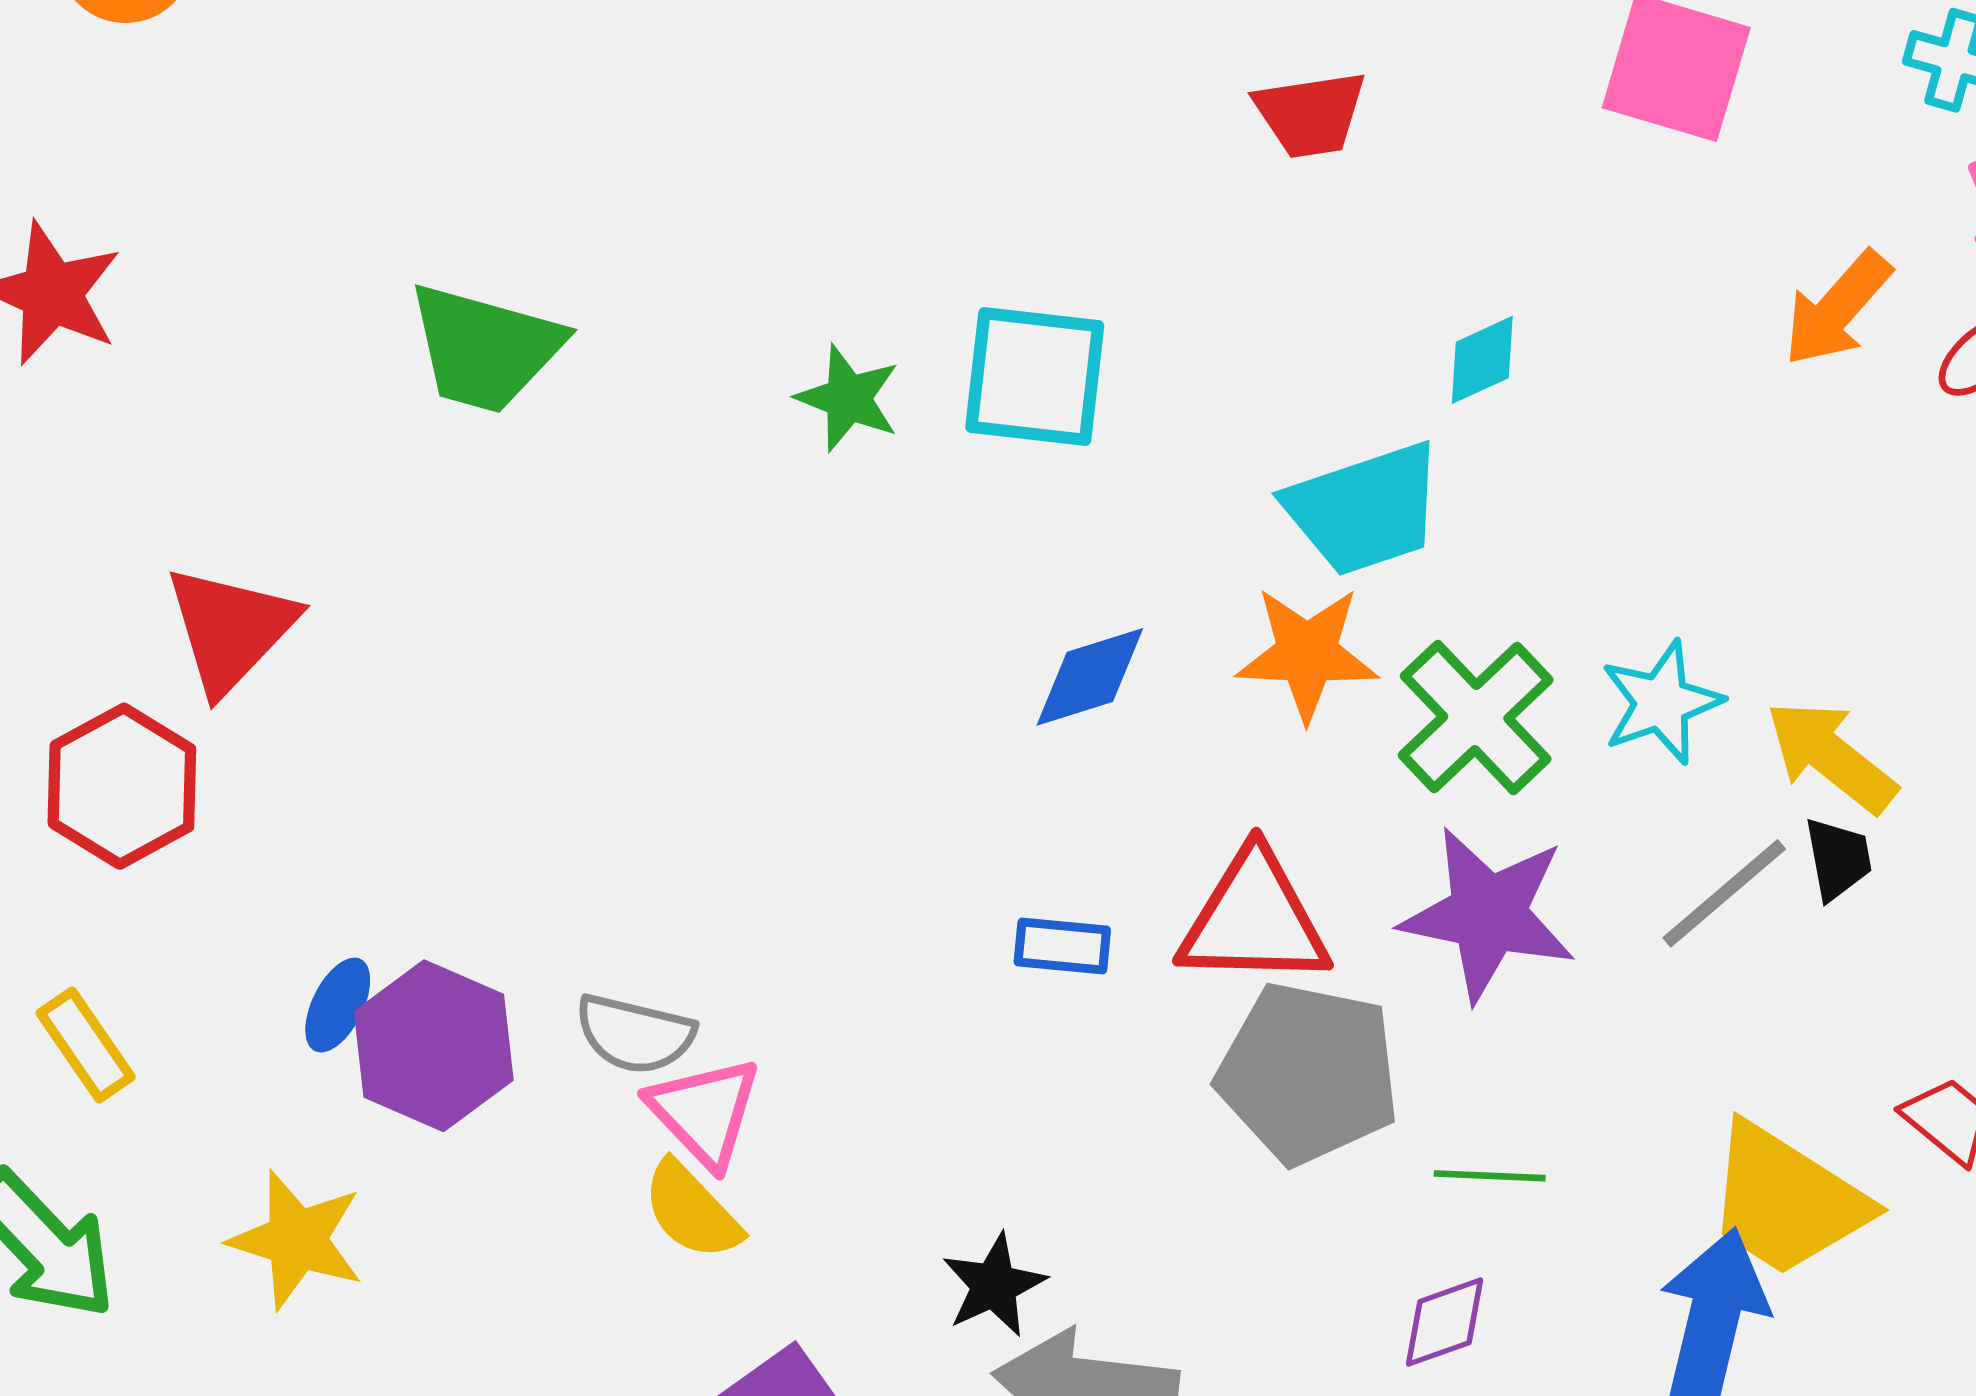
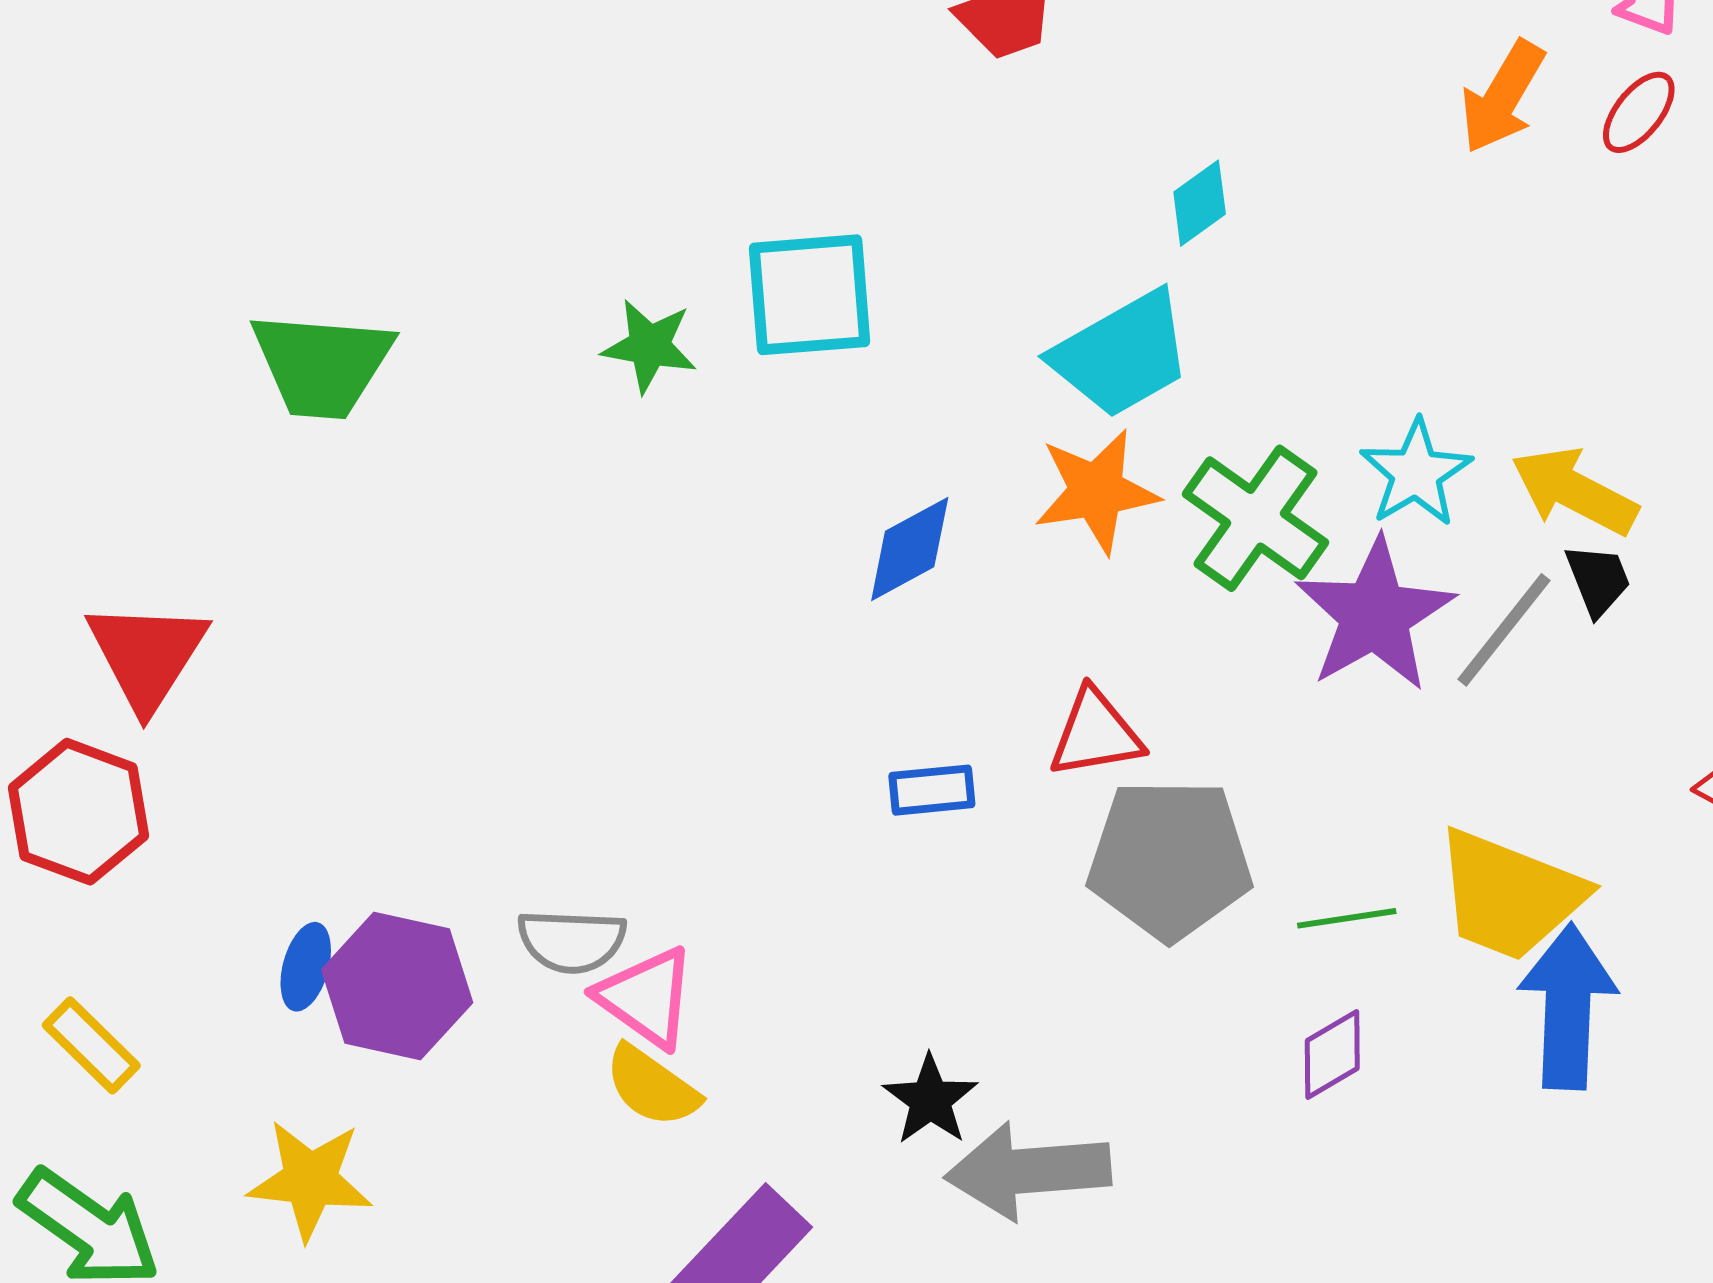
purple star: (1488, 914) -> (1375, 615), moved, turned -30
red triangle: (1254, 919) -> (1096, 734), size x0.7
yellow trapezoid: (1786, 1200) -> (1510, 895), moved

